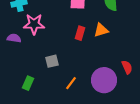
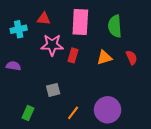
pink star: (34, 24) -> (52, 45), moved
red rectangle: (80, 33) -> (73, 55), moved
red semicircle: (127, 67) -> (132, 58), moved

